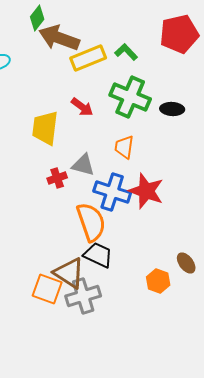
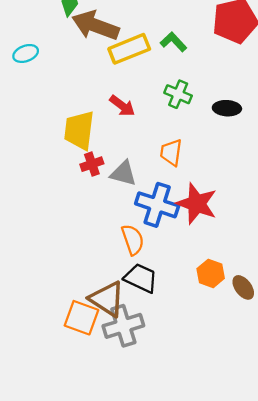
green cross: (130, 97) -> (178, 94), size x0.6
red cross: (57, 178) -> (92, 164), moved
orange semicircle: (91, 222) -> (133, 240), size x0.7
orange hexagon: (158, 281) -> (211, 273), moved

